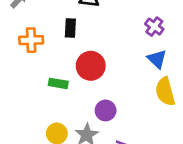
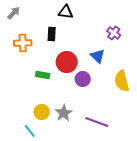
blue triangle: (157, 59) -> (98, 56), moved
purple circle: (106, 110) -> (83, 79), moved

